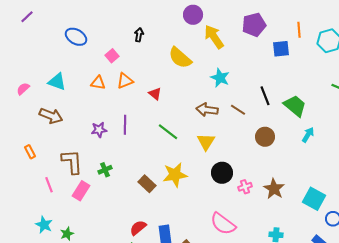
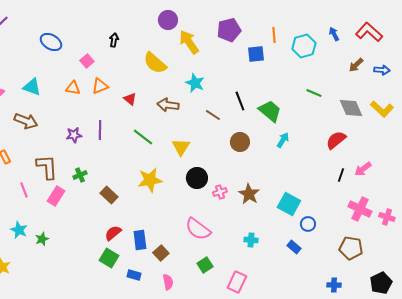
brown arrow: (207, 110) -> (168, 105), moved
brown rectangle: (147, 184) -> (109, 195), moved

